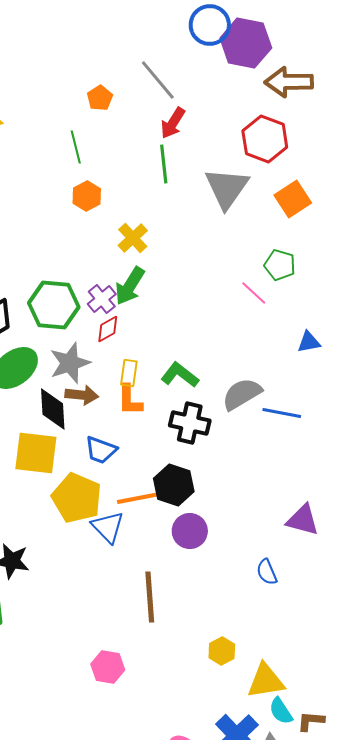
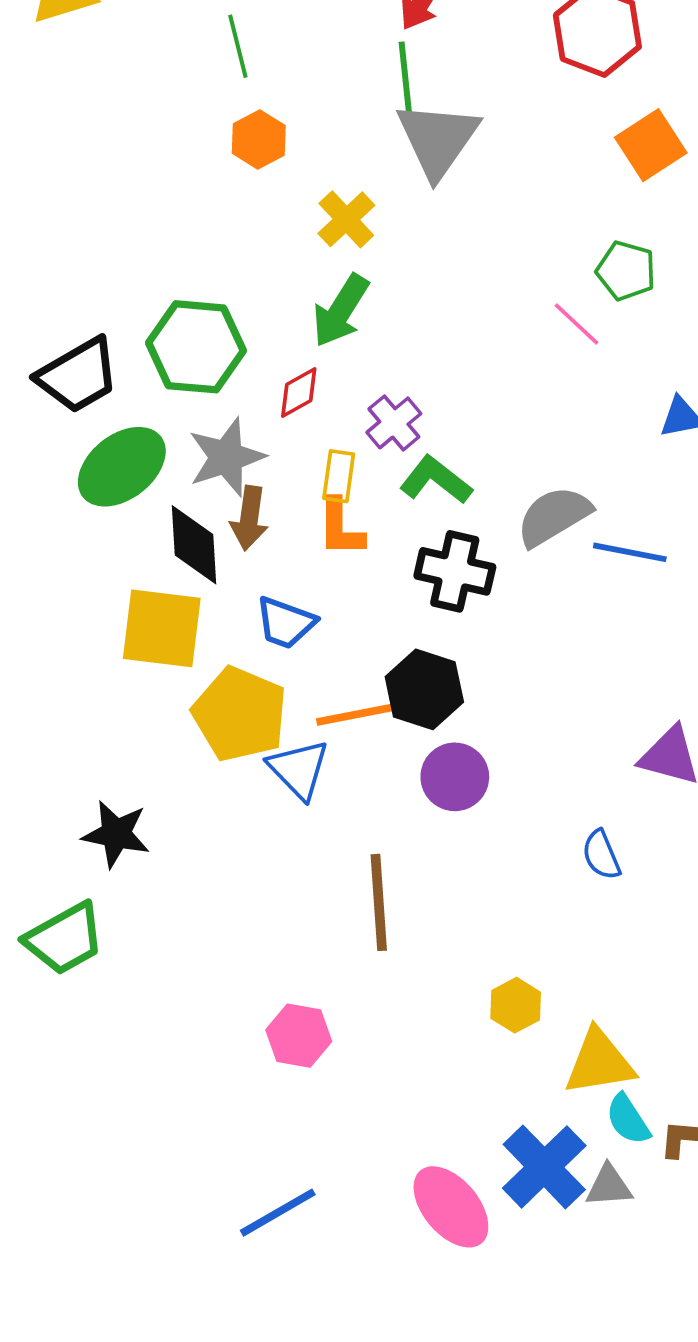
gray triangle: (227, 188) -> (438, 139), moved
purple cross: (102, 299) -> (394, 423), moved
brown arrow: (82, 395) -> (249, 518), turned 92

